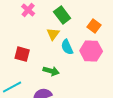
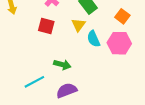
red square: (22, 54) -> (46, 26), moved
green arrow: (51, 71) -> (62, 65), moved

